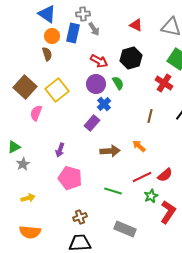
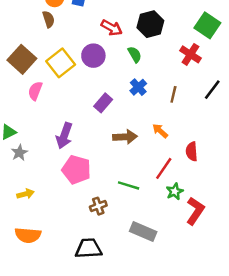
purple circle: (96, 84) -> (93, 56), moved
blue cross: (104, 104) -> (138, 87), moved
purple arrow: (60, 150) -> (64, 136), size x1.5
red semicircle: (165, 175) -> (192, 151), moved, turned 126
red line: (142, 177) -> (164, 168), turned -30
brown cross: (80, 217) -> (98, 206), moved

